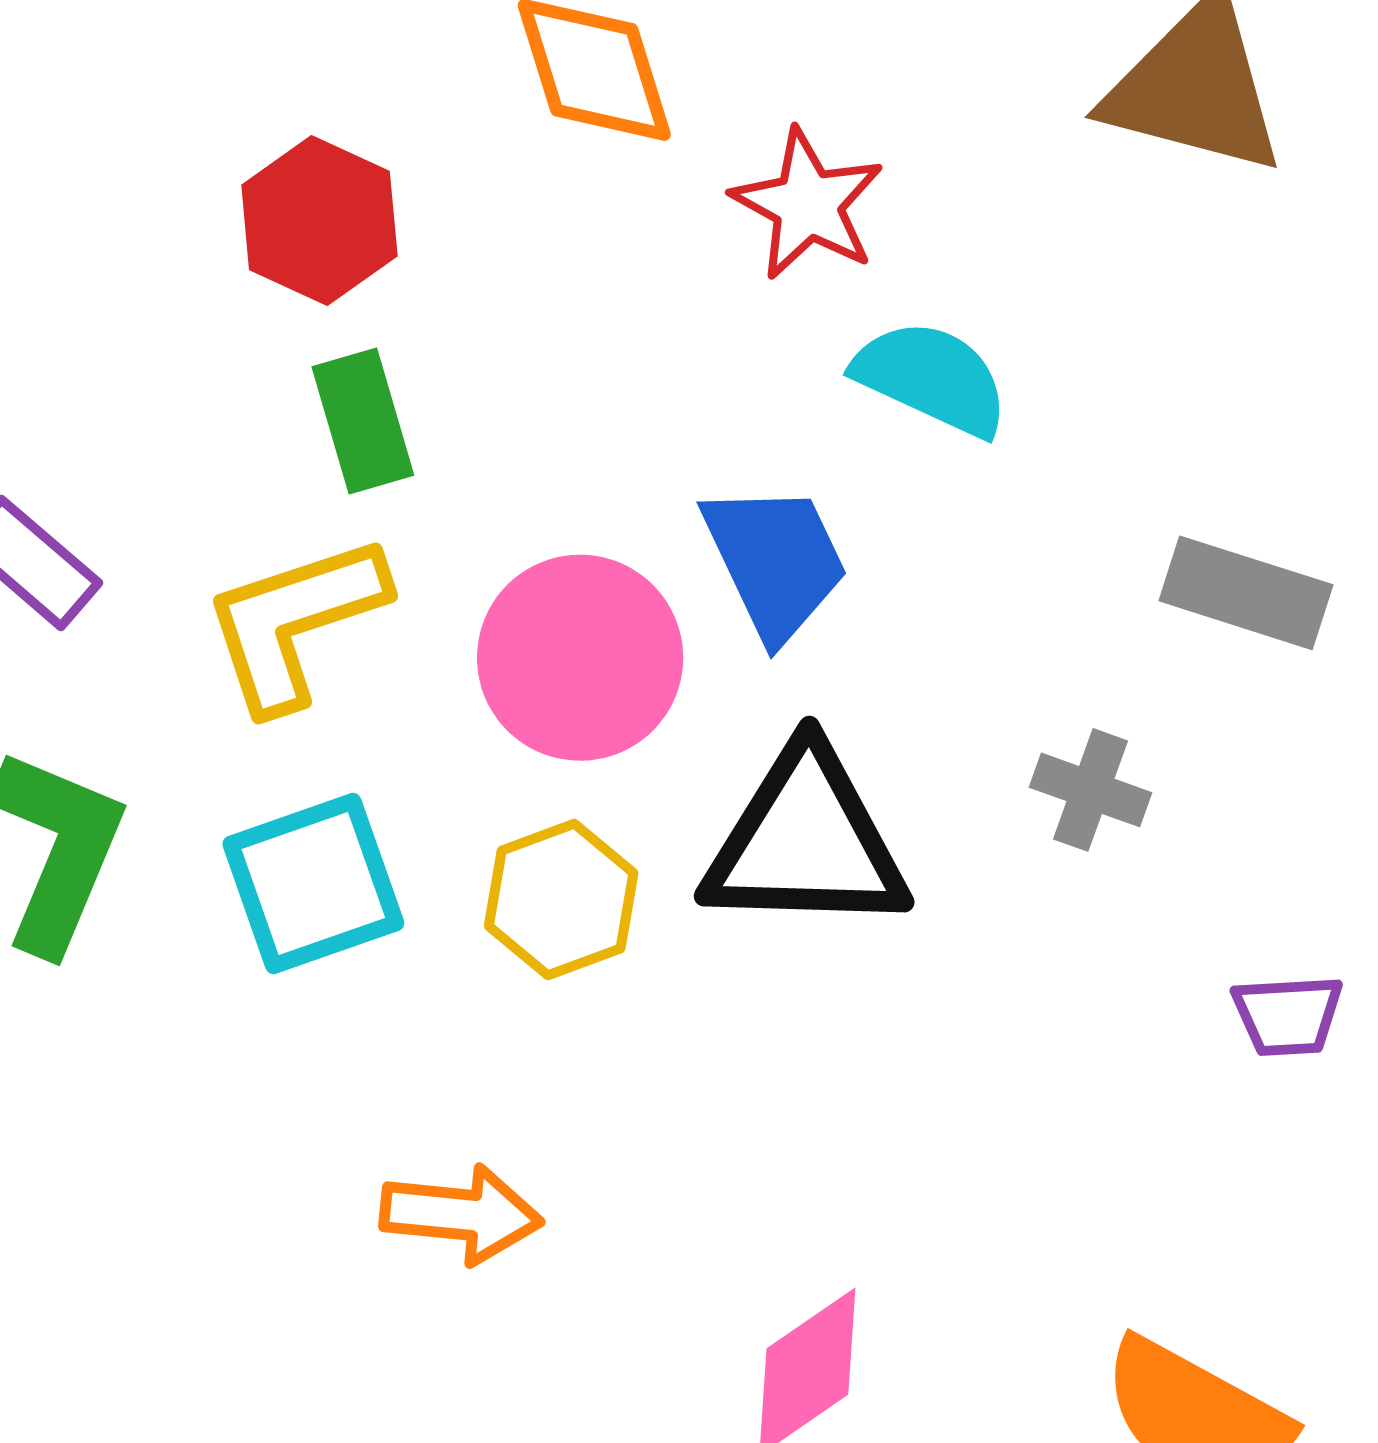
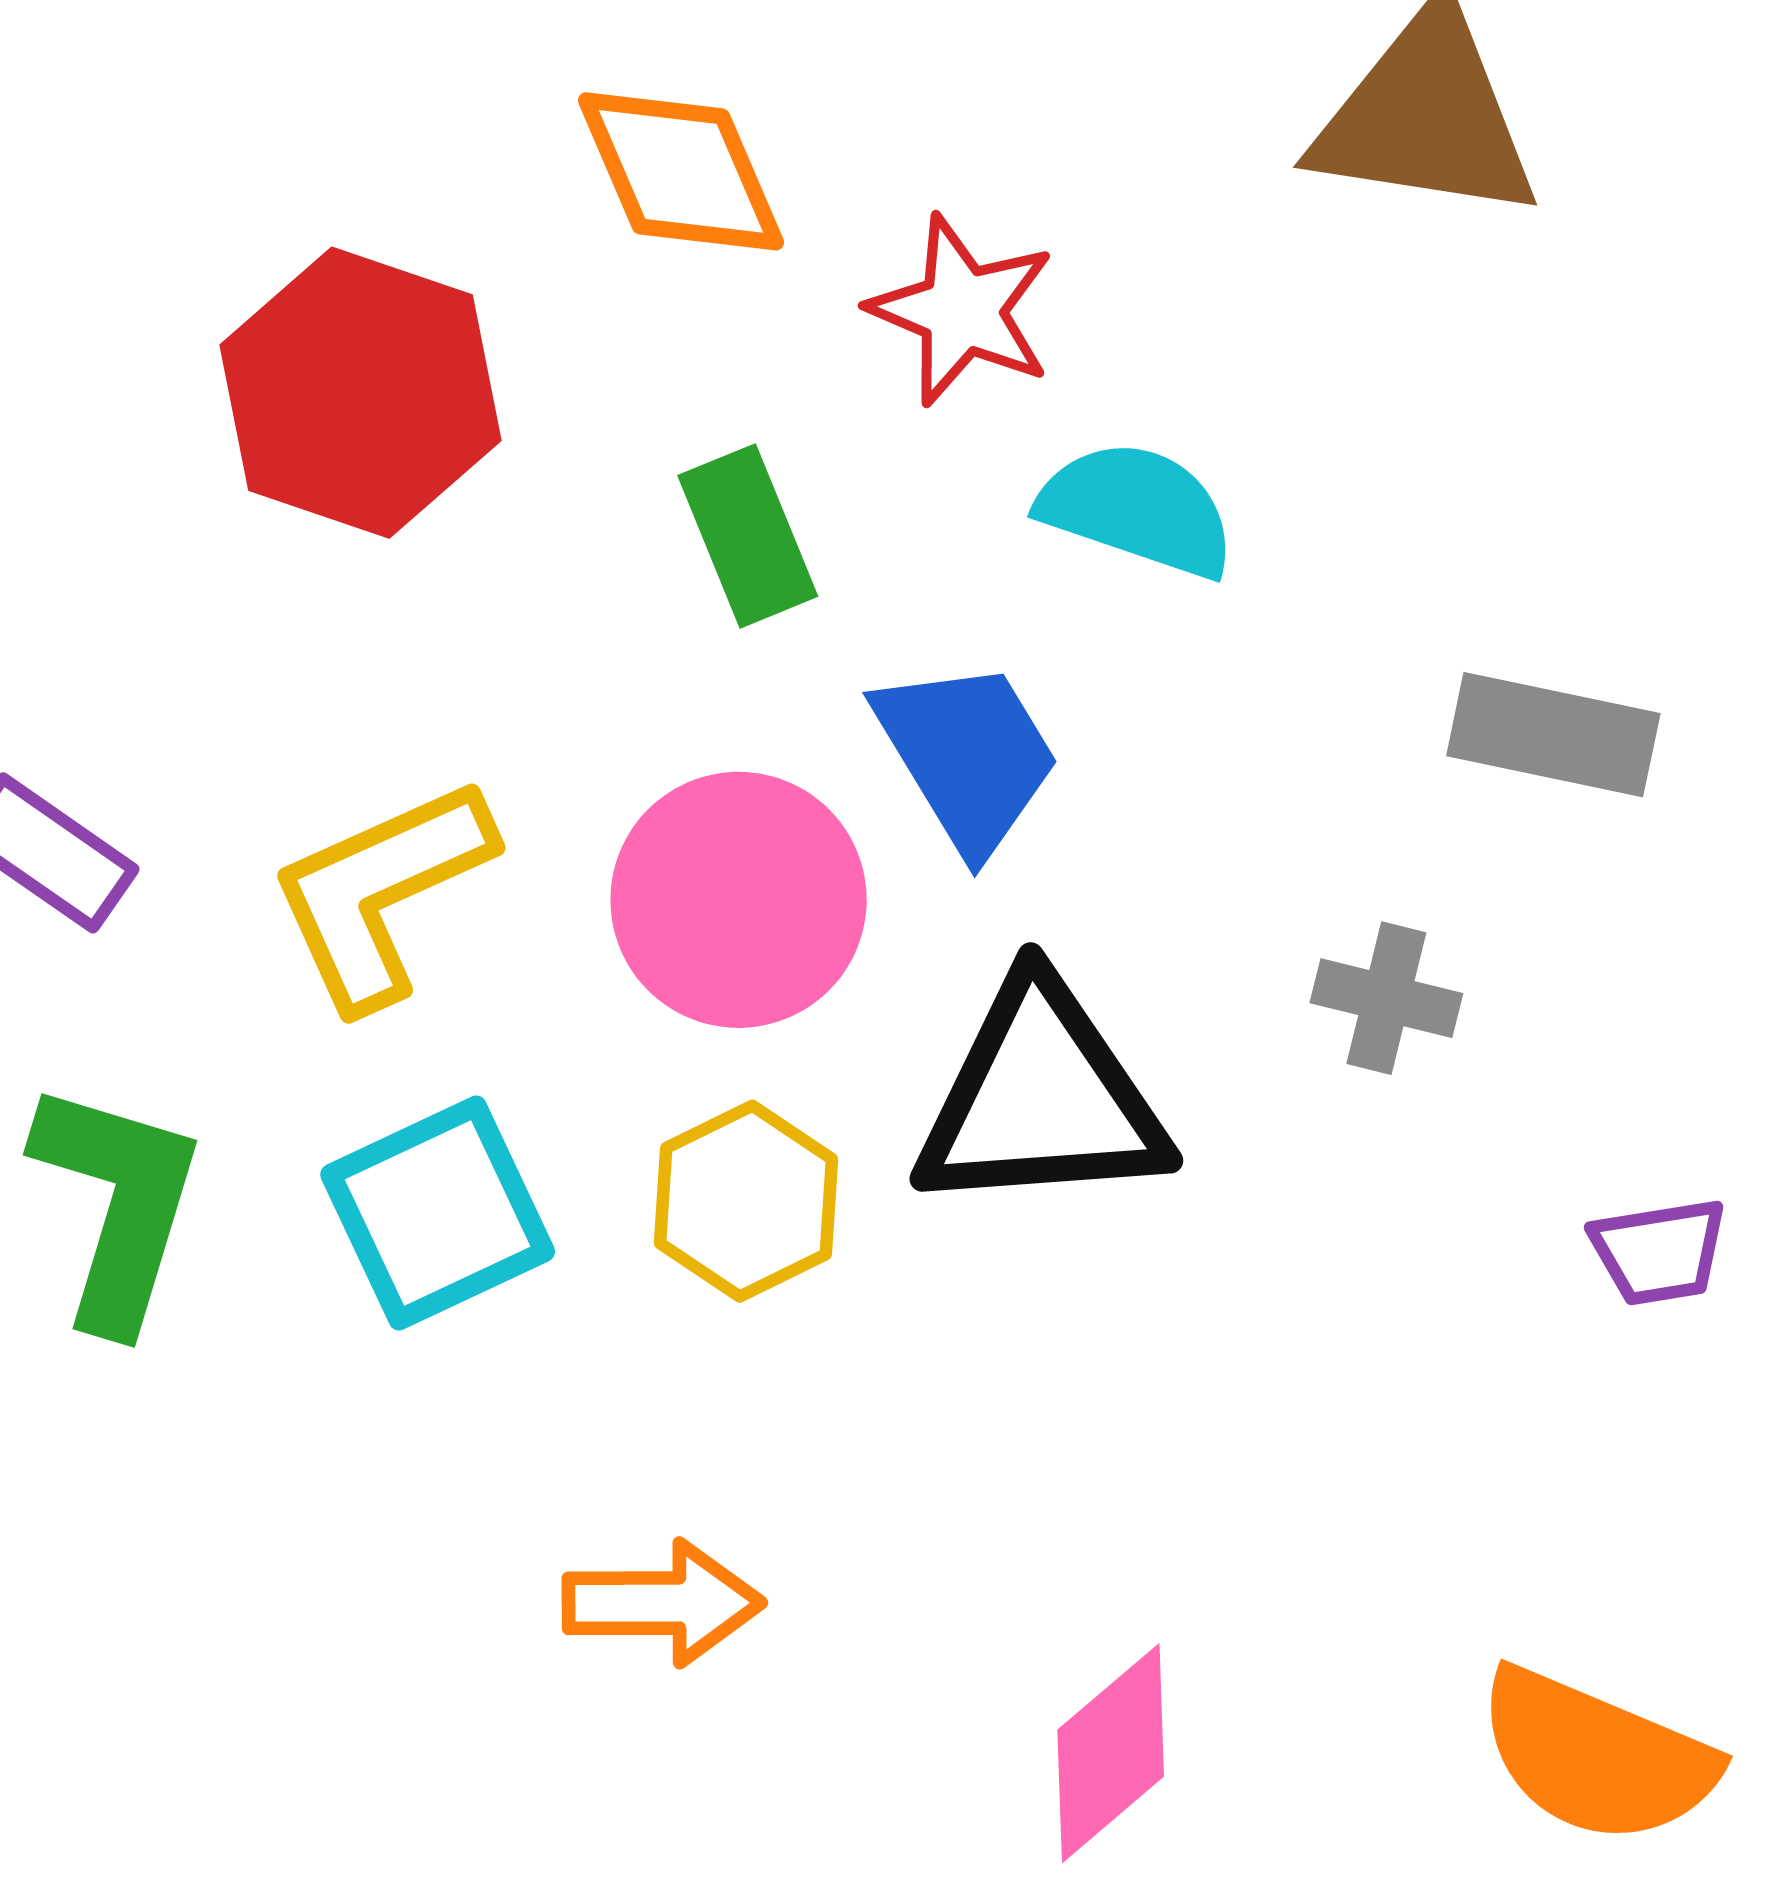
red hexagon: (319, 220) -> (360, 393), size x1.4
green rectangle: (363, 421) -> (748, 536), moved

